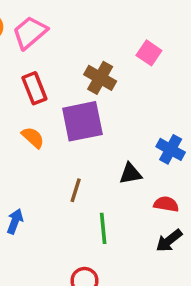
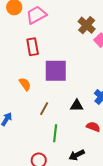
brown cross: (100, 78) -> (87, 25), moved
orange semicircle: (33, 137) -> (25, 84), moved
black arrow: (169, 241) -> (77, 155), moved

